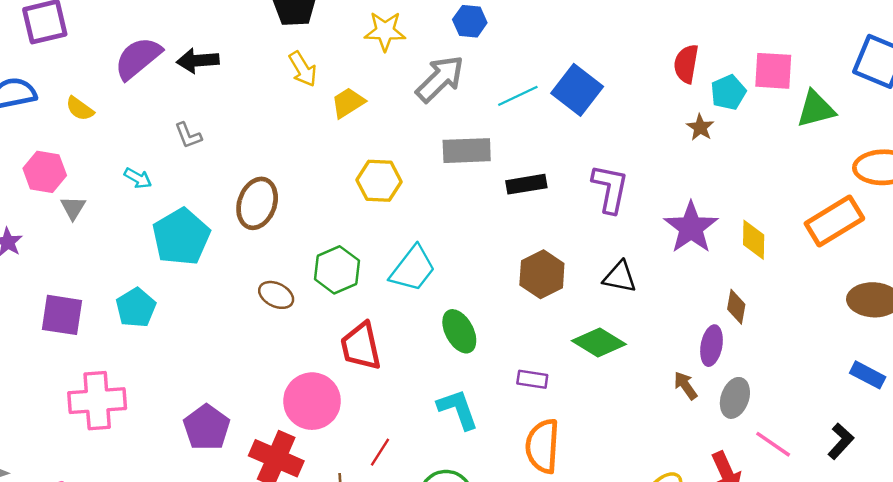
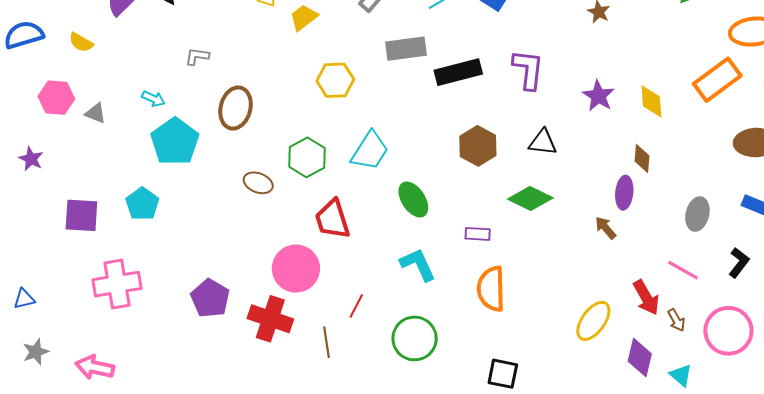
gray L-shape: (188, 135) -> (197, 56), moved, turned 125
cyan arrow: (138, 178) -> (153, 99), moved
black rectangle: (526, 184) -> (458, 72), size x1.4
gray triangle: (73, 208) -> (96, 113), moved, turned -35
purple star: (691, 227) -> (598, 96), size x0.7
gray ellipse: (735, 398) -> (697, 214), moved

